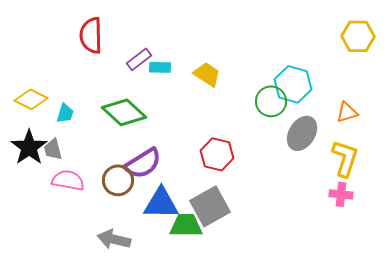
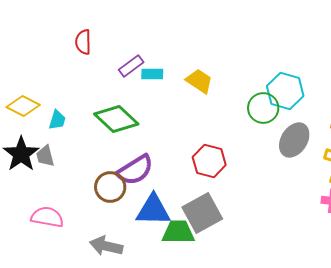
red semicircle: (91, 35) -> (83, 42), size x0.7
pink semicircle: (68, 180) -> (47, 217), moved

